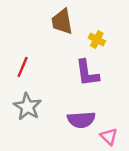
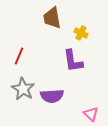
purple semicircle: (81, 120) -> (52, 96), moved

